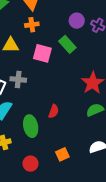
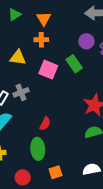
gray cross: (18, 79) -> (21, 92), turned -35
red semicircle: (54, 111) -> (45, 124), moved
green ellipse: (31, 126) -> (38, 149), moved

